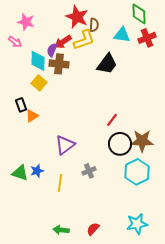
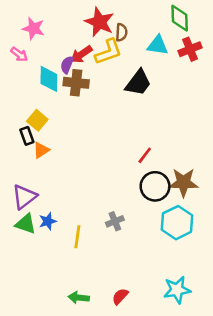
yellow square: (39, 83) -> (37, 120), moved
purple triangle: (65, 145) -> (24, 197), moved

